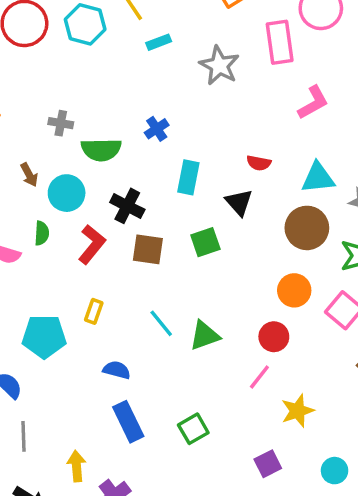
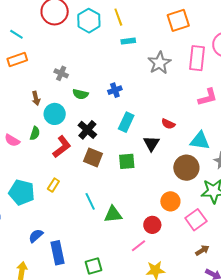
green semicircle: (101, 150) -> (80, 94), size x0.7
blue semicircle: (117, 370) -> (36, 236), moved, turned -70

